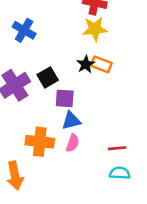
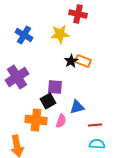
yellow star: (95, 29) -> (60, 34), moved
black square: (48, 77) -> (48, 101), moved
blue triangle: (71, 121) -> (77, 107), moved

